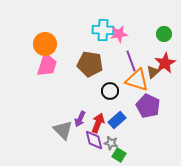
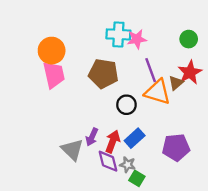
pink trapezoid: (47, 65) -> (54, 75), turned -30
purple pentagon: (148, 106) -> (176, 147), moved, turned -30

